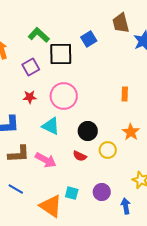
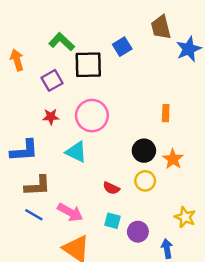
black circle: (88, 131) -> (144, 151), moved
pink arrow: (46, 160) -> (70, 212), moved
blue line: (16, 189) -> (34, 215), moved
cyan square: (72, 193) -> (112, 221), moved

